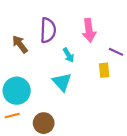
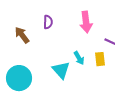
purple semicircle: (48, 30) -> (48, 22), size x0.6
cyan arrow: (68, 55) -> (79, 58), moved

